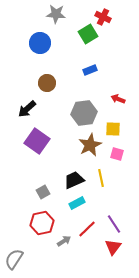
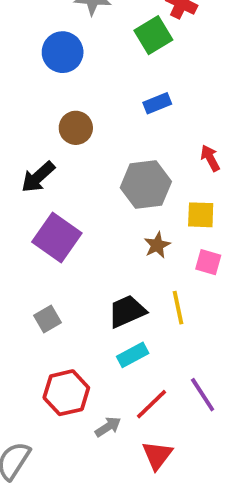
red arrow: (118, 99) -> (210, 158), turned 40
brown star: (90, 145) -> (157, 245), size x0.6
gray square: (43, 192) -> (47, 319), moved
red triangle: (113, 247) -> (157, 455), moved

